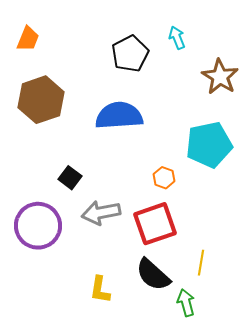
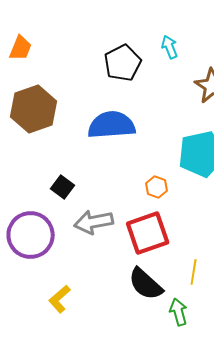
yellow L-shape: (100, 290) -> (60, 299), moved, turned 40

